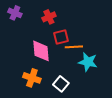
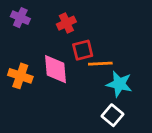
orange cross: (32, 78) -> (20, 76), moved
white square: (61, 84) -> (112, 115), moved

